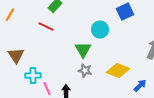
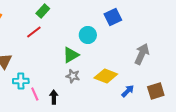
red line: (46, 27) -> (34, 32), turned -63
green triangle: (83, 50) -> (71, 55), turned 30

